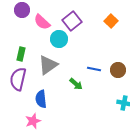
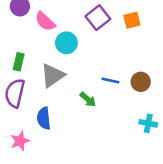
purple square: (72, 21) -> (98, 18), moved
orange square: (111, 21) -> (132, 20), turned 32
pink star: (33, 121) -> (20, 141), moved

